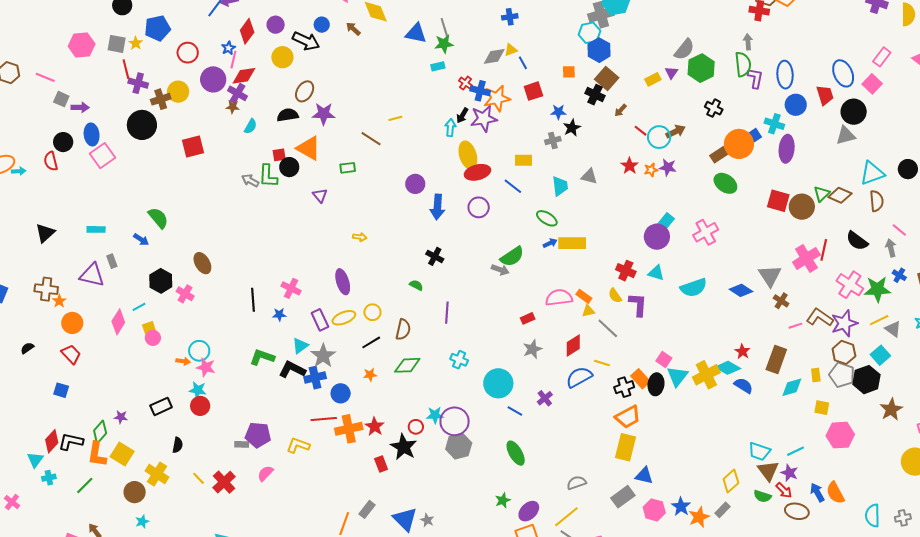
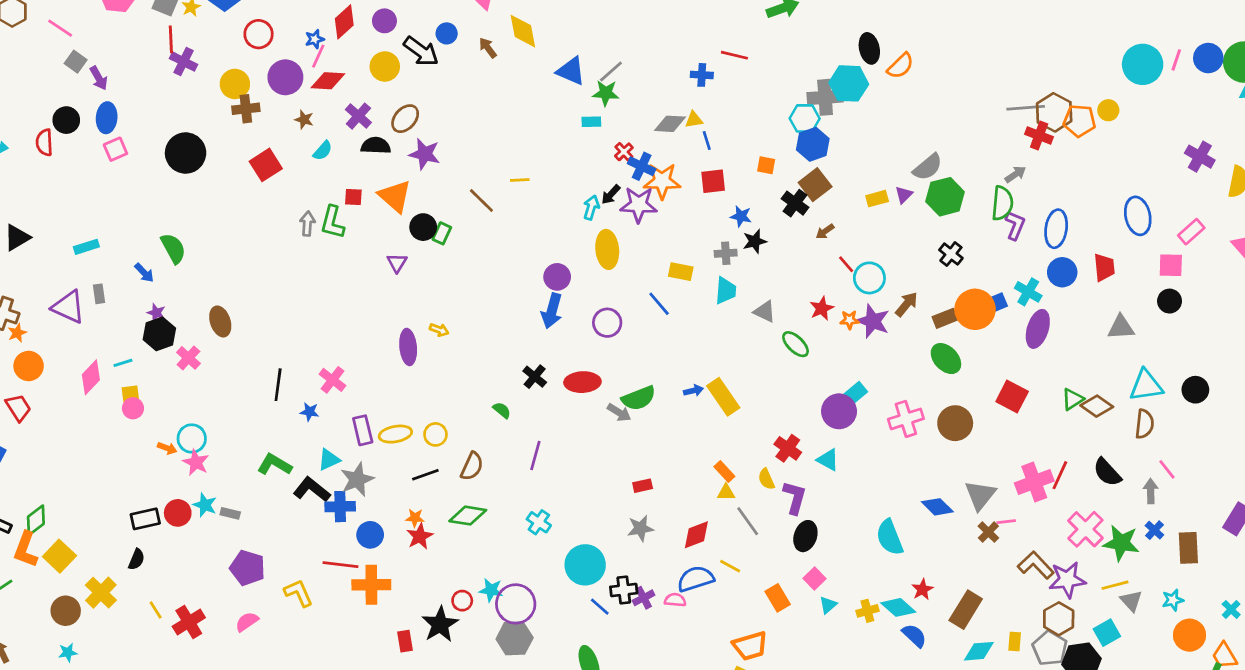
gray line: (444, 28) -> (611, 72), turned 54
gray arrow: (748, 42) -> (1015, 174), turned 49
blue ellipse: (843, 73) -> (1138, 216), moved
pink square: (872, 84) -> (1171, 265), turned 36
purple cross: (237, 93) -> (358, 116), moved
brown cross: (161, 99) -> (246, 109), moved
purple arrow: (80, 107) -> (99, 78), turned 48
black circle: (854, 112) -> (1170, 301), moved, size x0.7
black circle: (142, 125) -> (186, 153), moved
brown arrow: (676, 132) -> (907, 304), moved, turned -36
red square: (193, 147) -> (266, 165), moved, turned -30
pink square: (102, 156) -> (115, 149), size x0.7
black circle: (289, 167) -> (423, 227), moved
purple star: (668, 167) -> (873, 321), size x1.4
green rectangle: (348, 168) -> (442, 233), turned -70
red ellipse: (477, 172) -> (582, 382), moved
gray arrow: (250, 181) -> (307, 224), turned 54
purple circle: (415, 184) -> (557, 277), moved
cyan trapezoid: (560, 186) -> (726, 291), moved
brown circle: (802, 207) -> (955, 423), moved
green ellipse: (547, 218) -> (796, 344), moved
cyan rectangle: (96, 229) -> (86, 247), turned -30
yellow rectangle: (572, 243) -> (723, 397), turned 44
purple ellipse: (343, 282) -> (408, 347), moved
cyan semicircle: (694, 288) -> (890, 537), moved, turned 76
pink semicircle: (559, 298) -> (675, 600), moved, size x0.6
pink line: (795, 326) -> (1006, 522), moved
yellow cross: (706, 375) -> (867, 611), size x0.6
cyan triangle: (677, 376) -> (828, 605), size x0.6
black ellipse: (656, 384) -> (805, 536), moved
black cross: (624, 387) -> (624, 590), moved
cyan star: (198, 390) -> (205, 505), moved
black rectangle: (161, 406) -> (145, 519), moved
purple star: (121, 417) -> (156, 313), moved
red star: (375, 426) -> (420, 536), moved
gray rectangle: (242, 444) -> (230, 513), moved
yellow L-shape: (298, 445) -> (299, 593), turned 35

